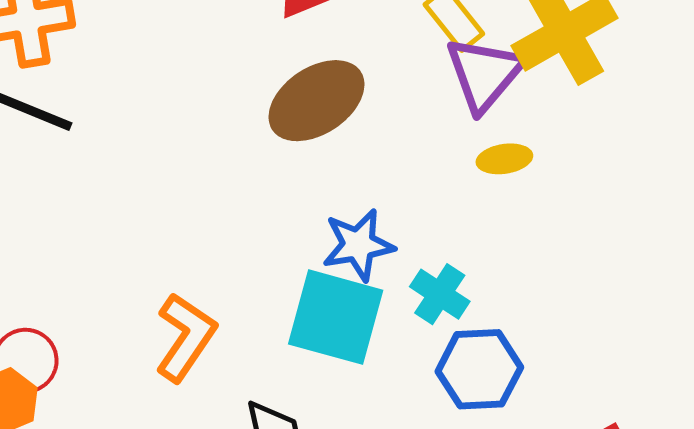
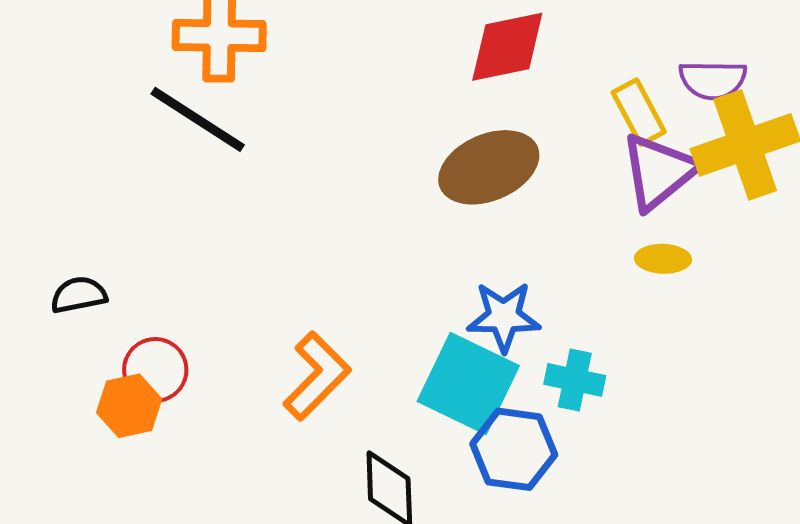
cyan cross: (440, 294) -> (575, 380), turned -32
blue hexagon: (479, 369) -> (514, 449), moved

